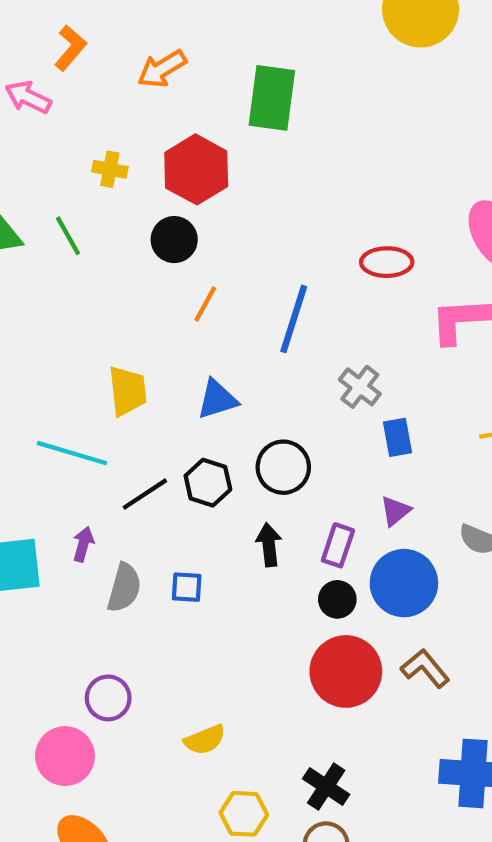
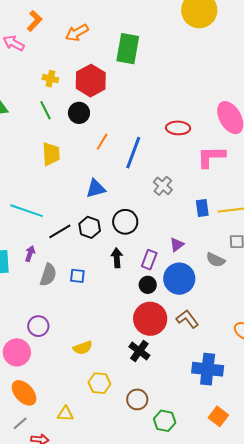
green line: (68, 236) -> (46, 110), moved
orange line: (205, 304) -> (102, 142), moved
yellow trapezoid: (128, 391) -> (51, 154), moved
blue rectangle: (397, 437) -> (202, 208), moved
black cross: (326, 787) -> (139, 351), moved

